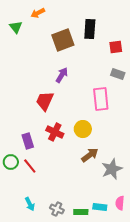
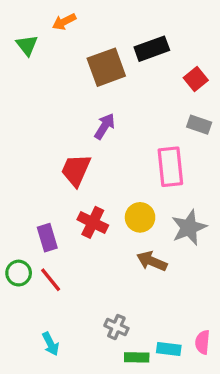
black rectangle: (90, 29) -> (152, 49), turned 66
red square: (116, 47) -> (196, 79), turned -32
brown arrow: (90, 155) -> (152, 261), turned -120
gray star: (112, 169) -> (189, 227), moved
gray cross: (57, 209) -> (116, 327), moved

